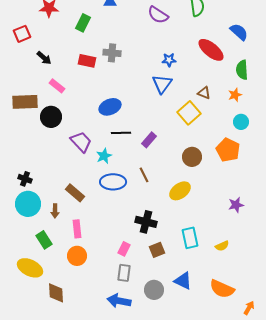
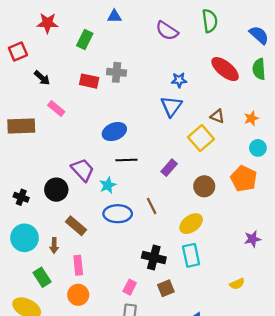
blue semicircle: (239, 32) -> (259, 35), moved
green semicircle: (242, 70) -> (259, 69), moved
black circle: (51, 117) -> (56, 190), moved
purple rectangle: (149, 140) -> (169, 168), moved
black cross: (25, 179) -> (21, 197), moved
cyan rectangle: (190, 238) -> (191, 255), moved

